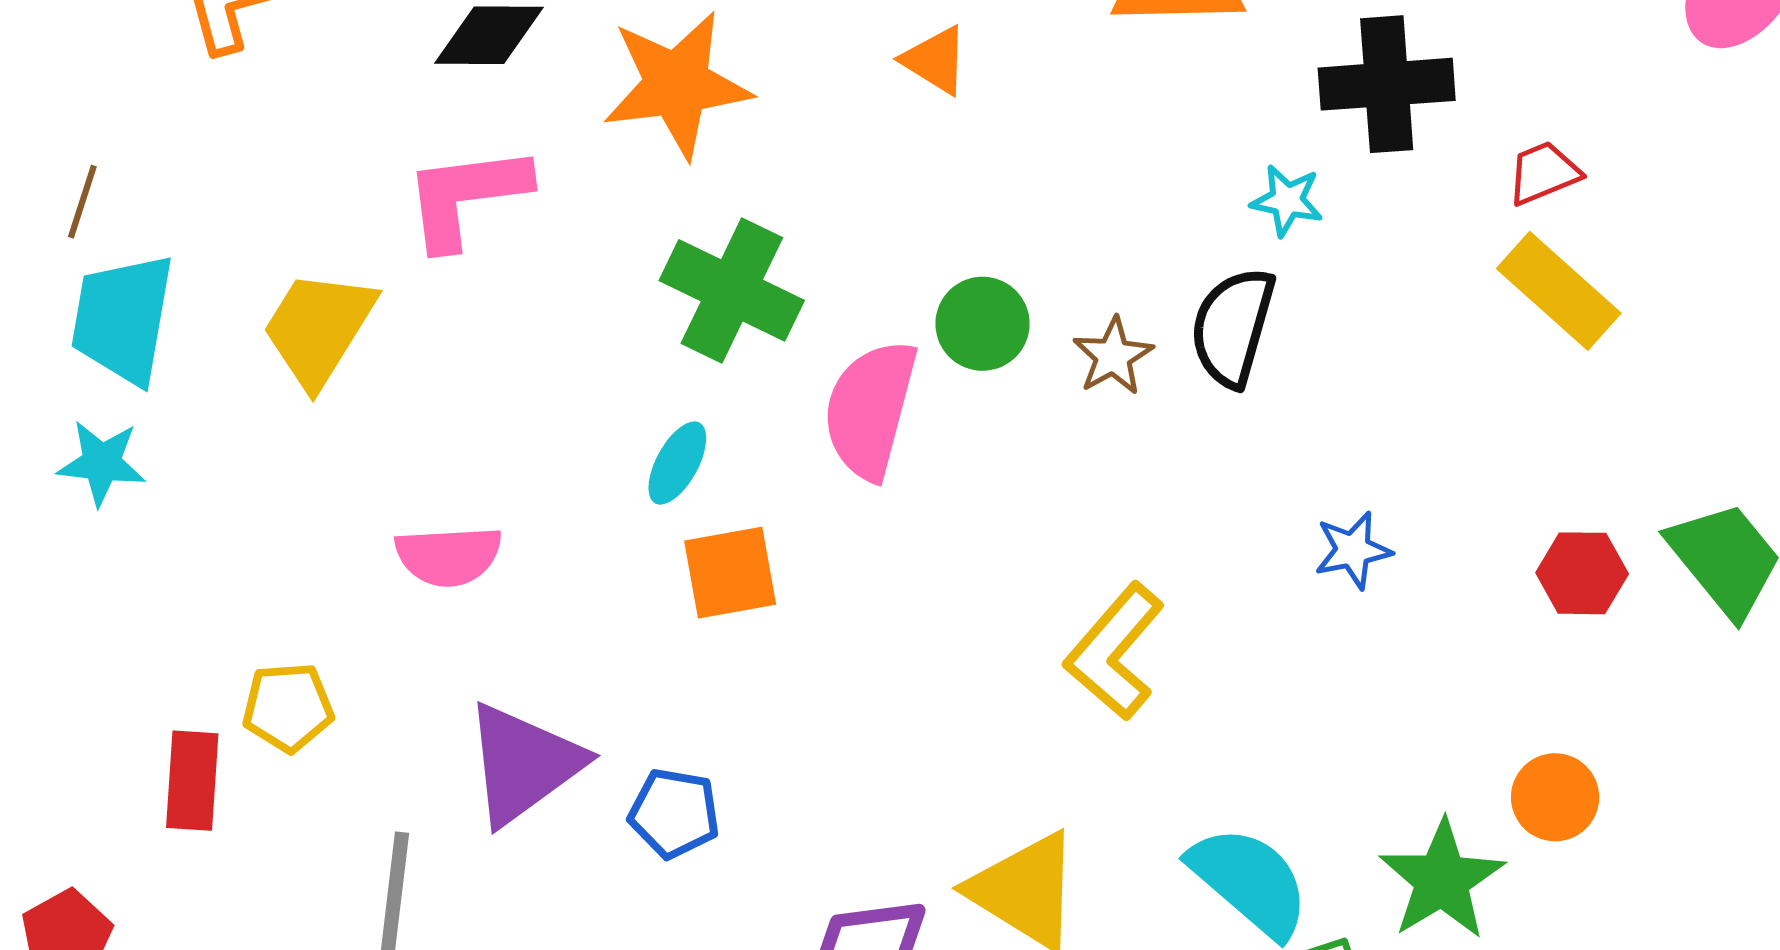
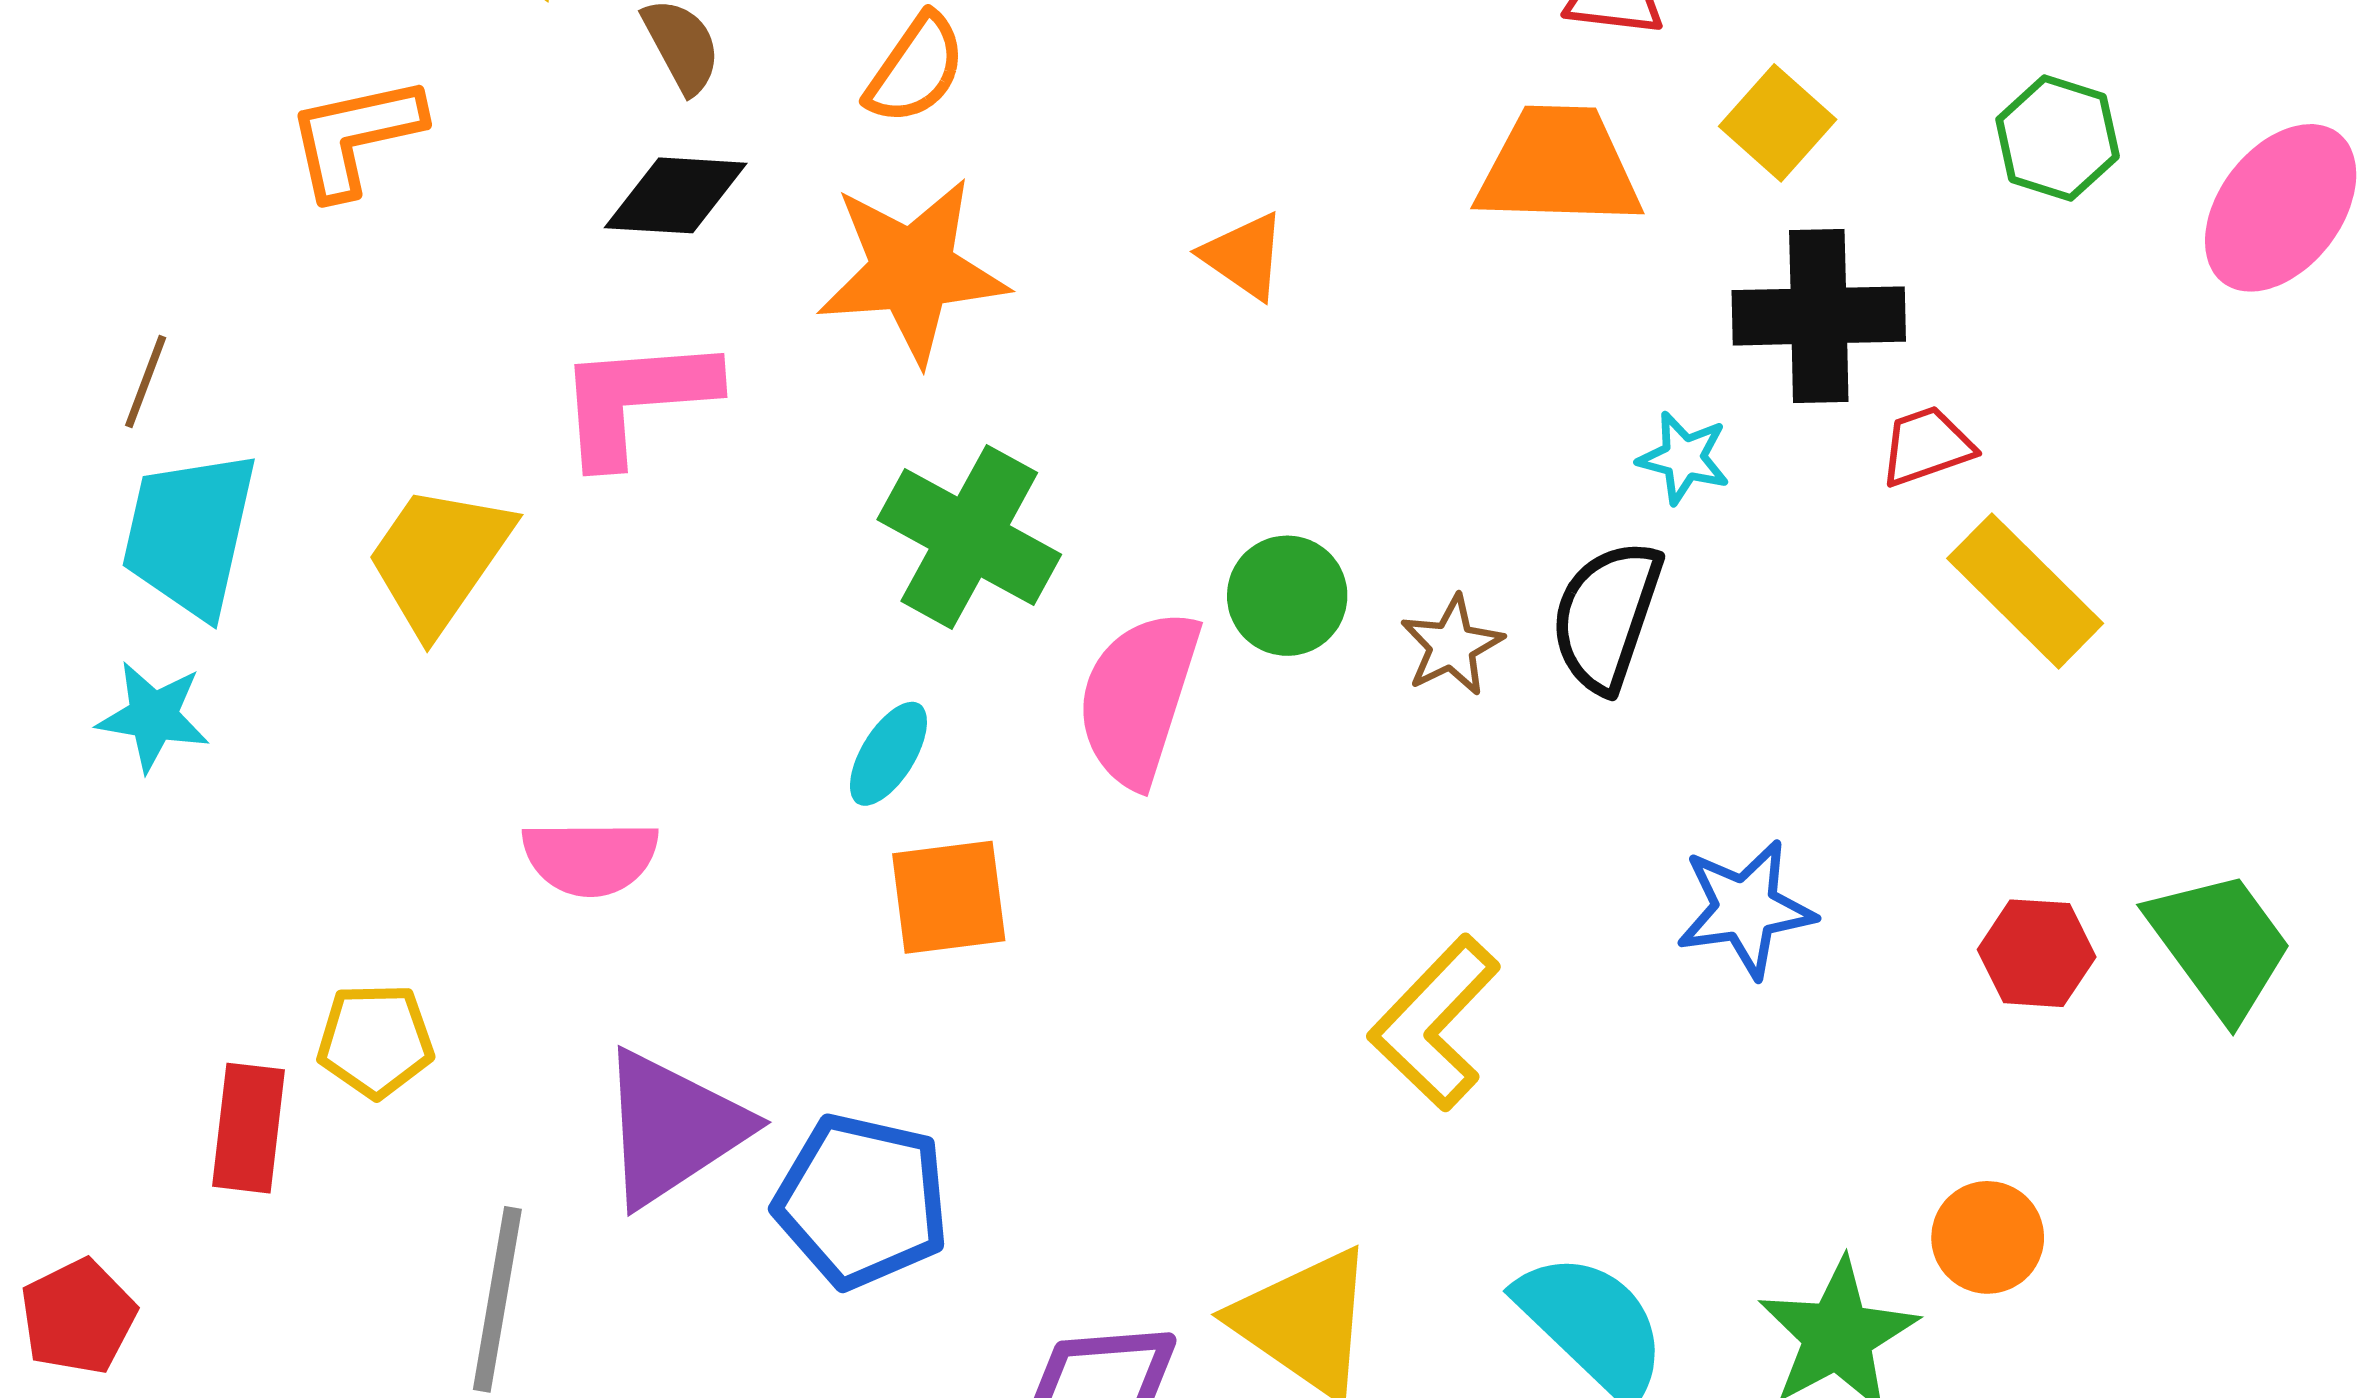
red trapezoid: (1544, 173) -> (1927, 446), moved
blue star: (1353, 550) -> (1745, 909), size x1.4
blue pentagon: (674, 813) -> (862, 1201), size x1.5

